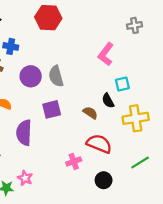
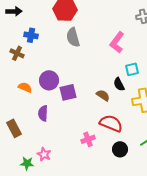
purple circle: (31, 76) -> (49, 80), moved
gray semicircle: (56, 76) -> (73, 37), moved
purple semicircle: (24, 133) -> (43, 113), size x0.7
black circle: (104, 180) -> (120, 149), moved

